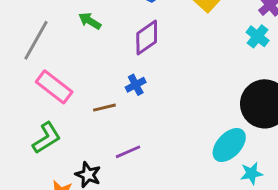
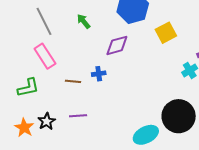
gray line: (36, 40) -> (44, 21), turned -76

